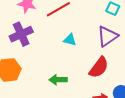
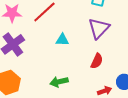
red semicircle: (99, 67) -> (97, 61), size x0.7

